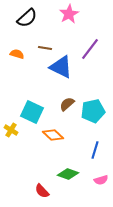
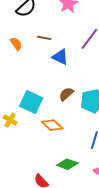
orange semicircle: (17, 54) -> (16, 44), turned 40
blue triangle: (61, 67) -> (60, 57), size x0.7

